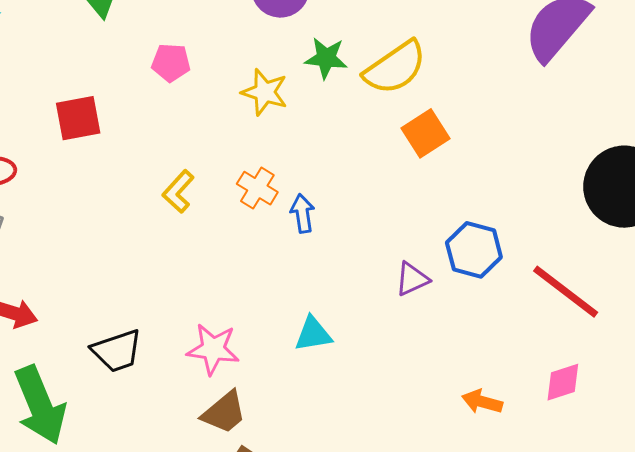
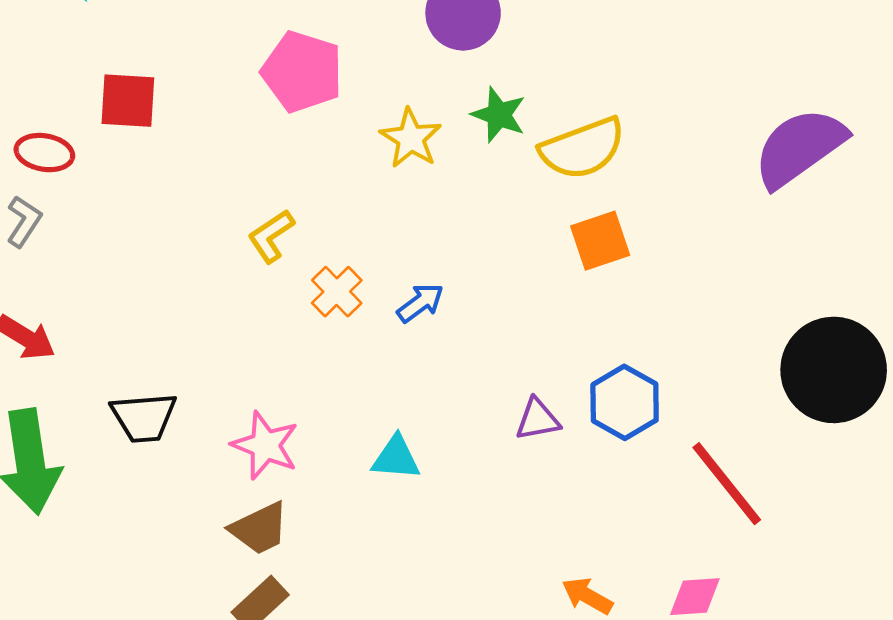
pink pentagon: (171, 63) -> (302, 72), size x1.6
red square: (78, 118) -> (128, 101), moved
orange cross: (257, 188) -> (337, 292), moved
blue arrow: (302, 213) -> (420, 303), turned 48

